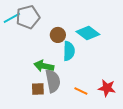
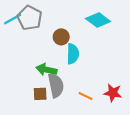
gray pentagon: (28, 17) -> (30, 18), turned -30
cyan diamond: (88, 33) -> (98, 20), moved

